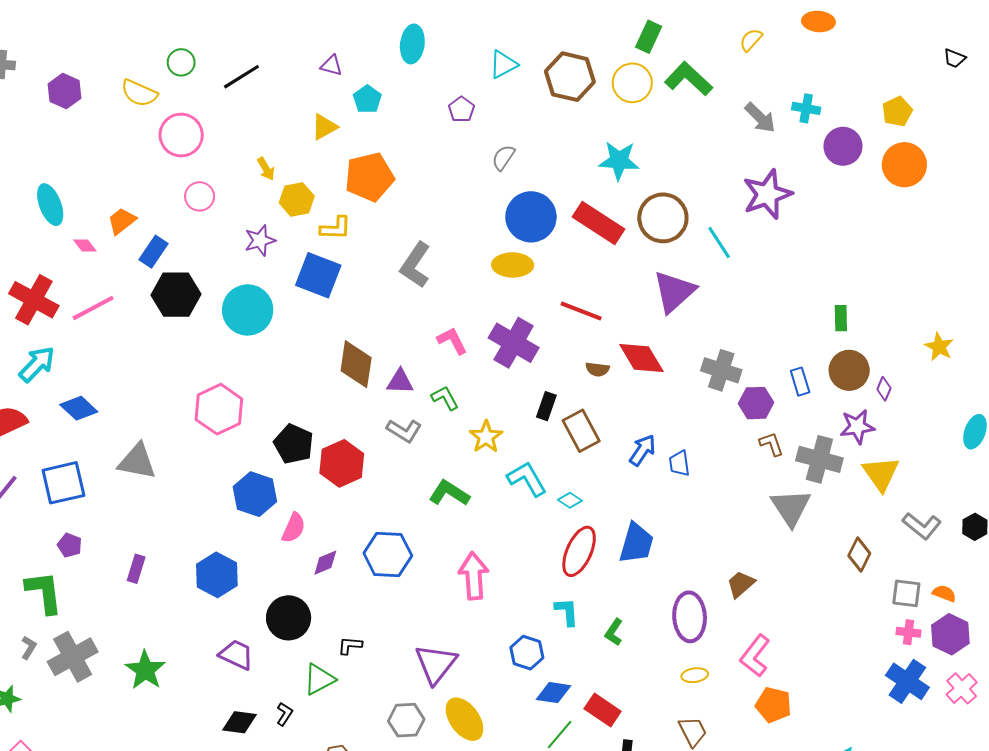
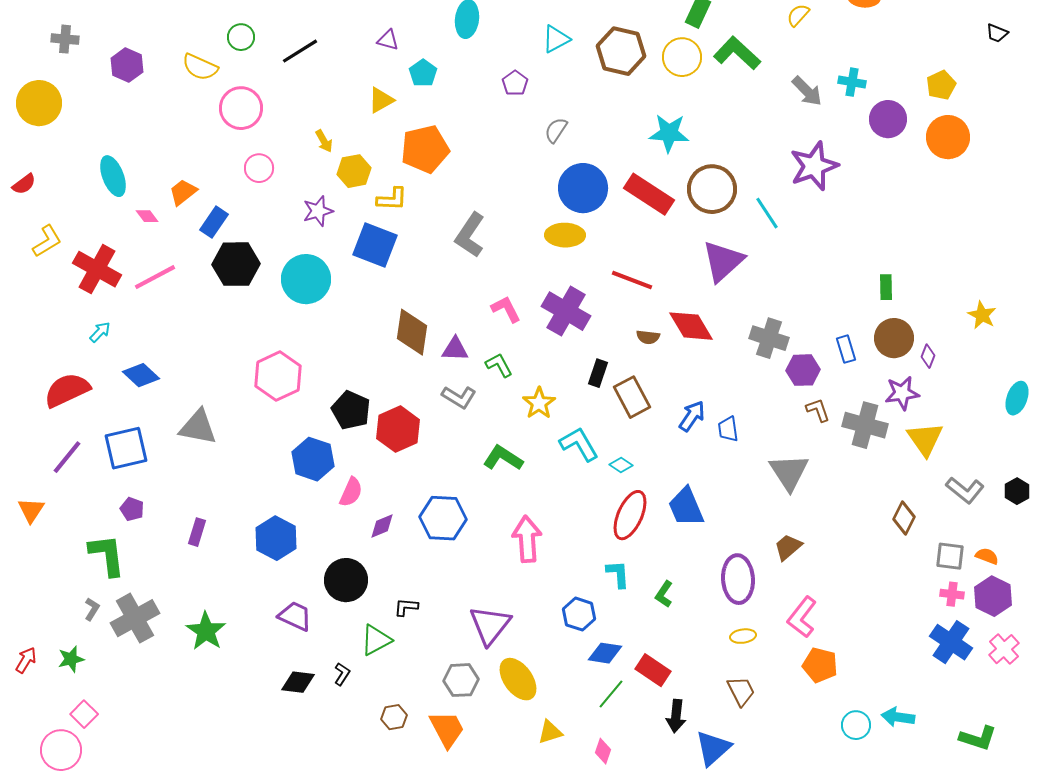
cyan arrow: (37, 364) -> (100, 332), size x0.6
gray triangle: (791, 507) -> (789, 472), moved
blue trapezoid: (636, 543) -> (686, 507), turned 141

